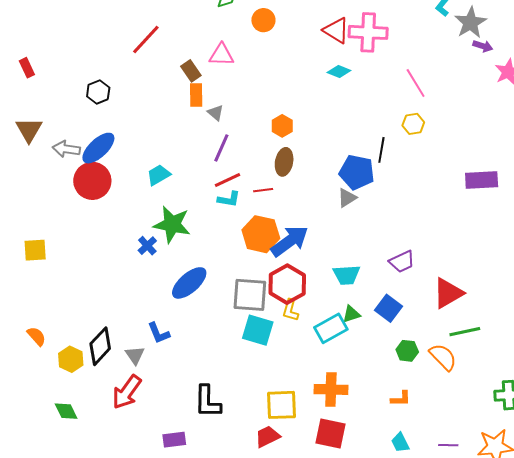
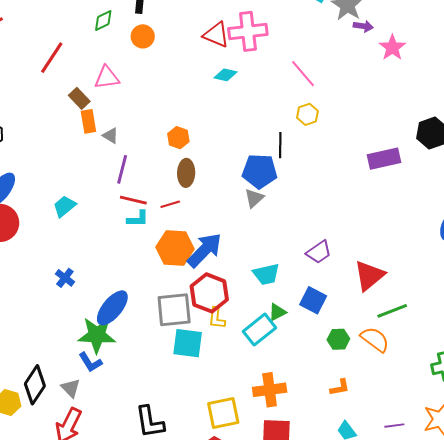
red line: (146, 39) -> (52, 58), moved
red line: (227, 180) -> (133, 200), turned 48
green star: (172, 224) -> (97, 335), moved

